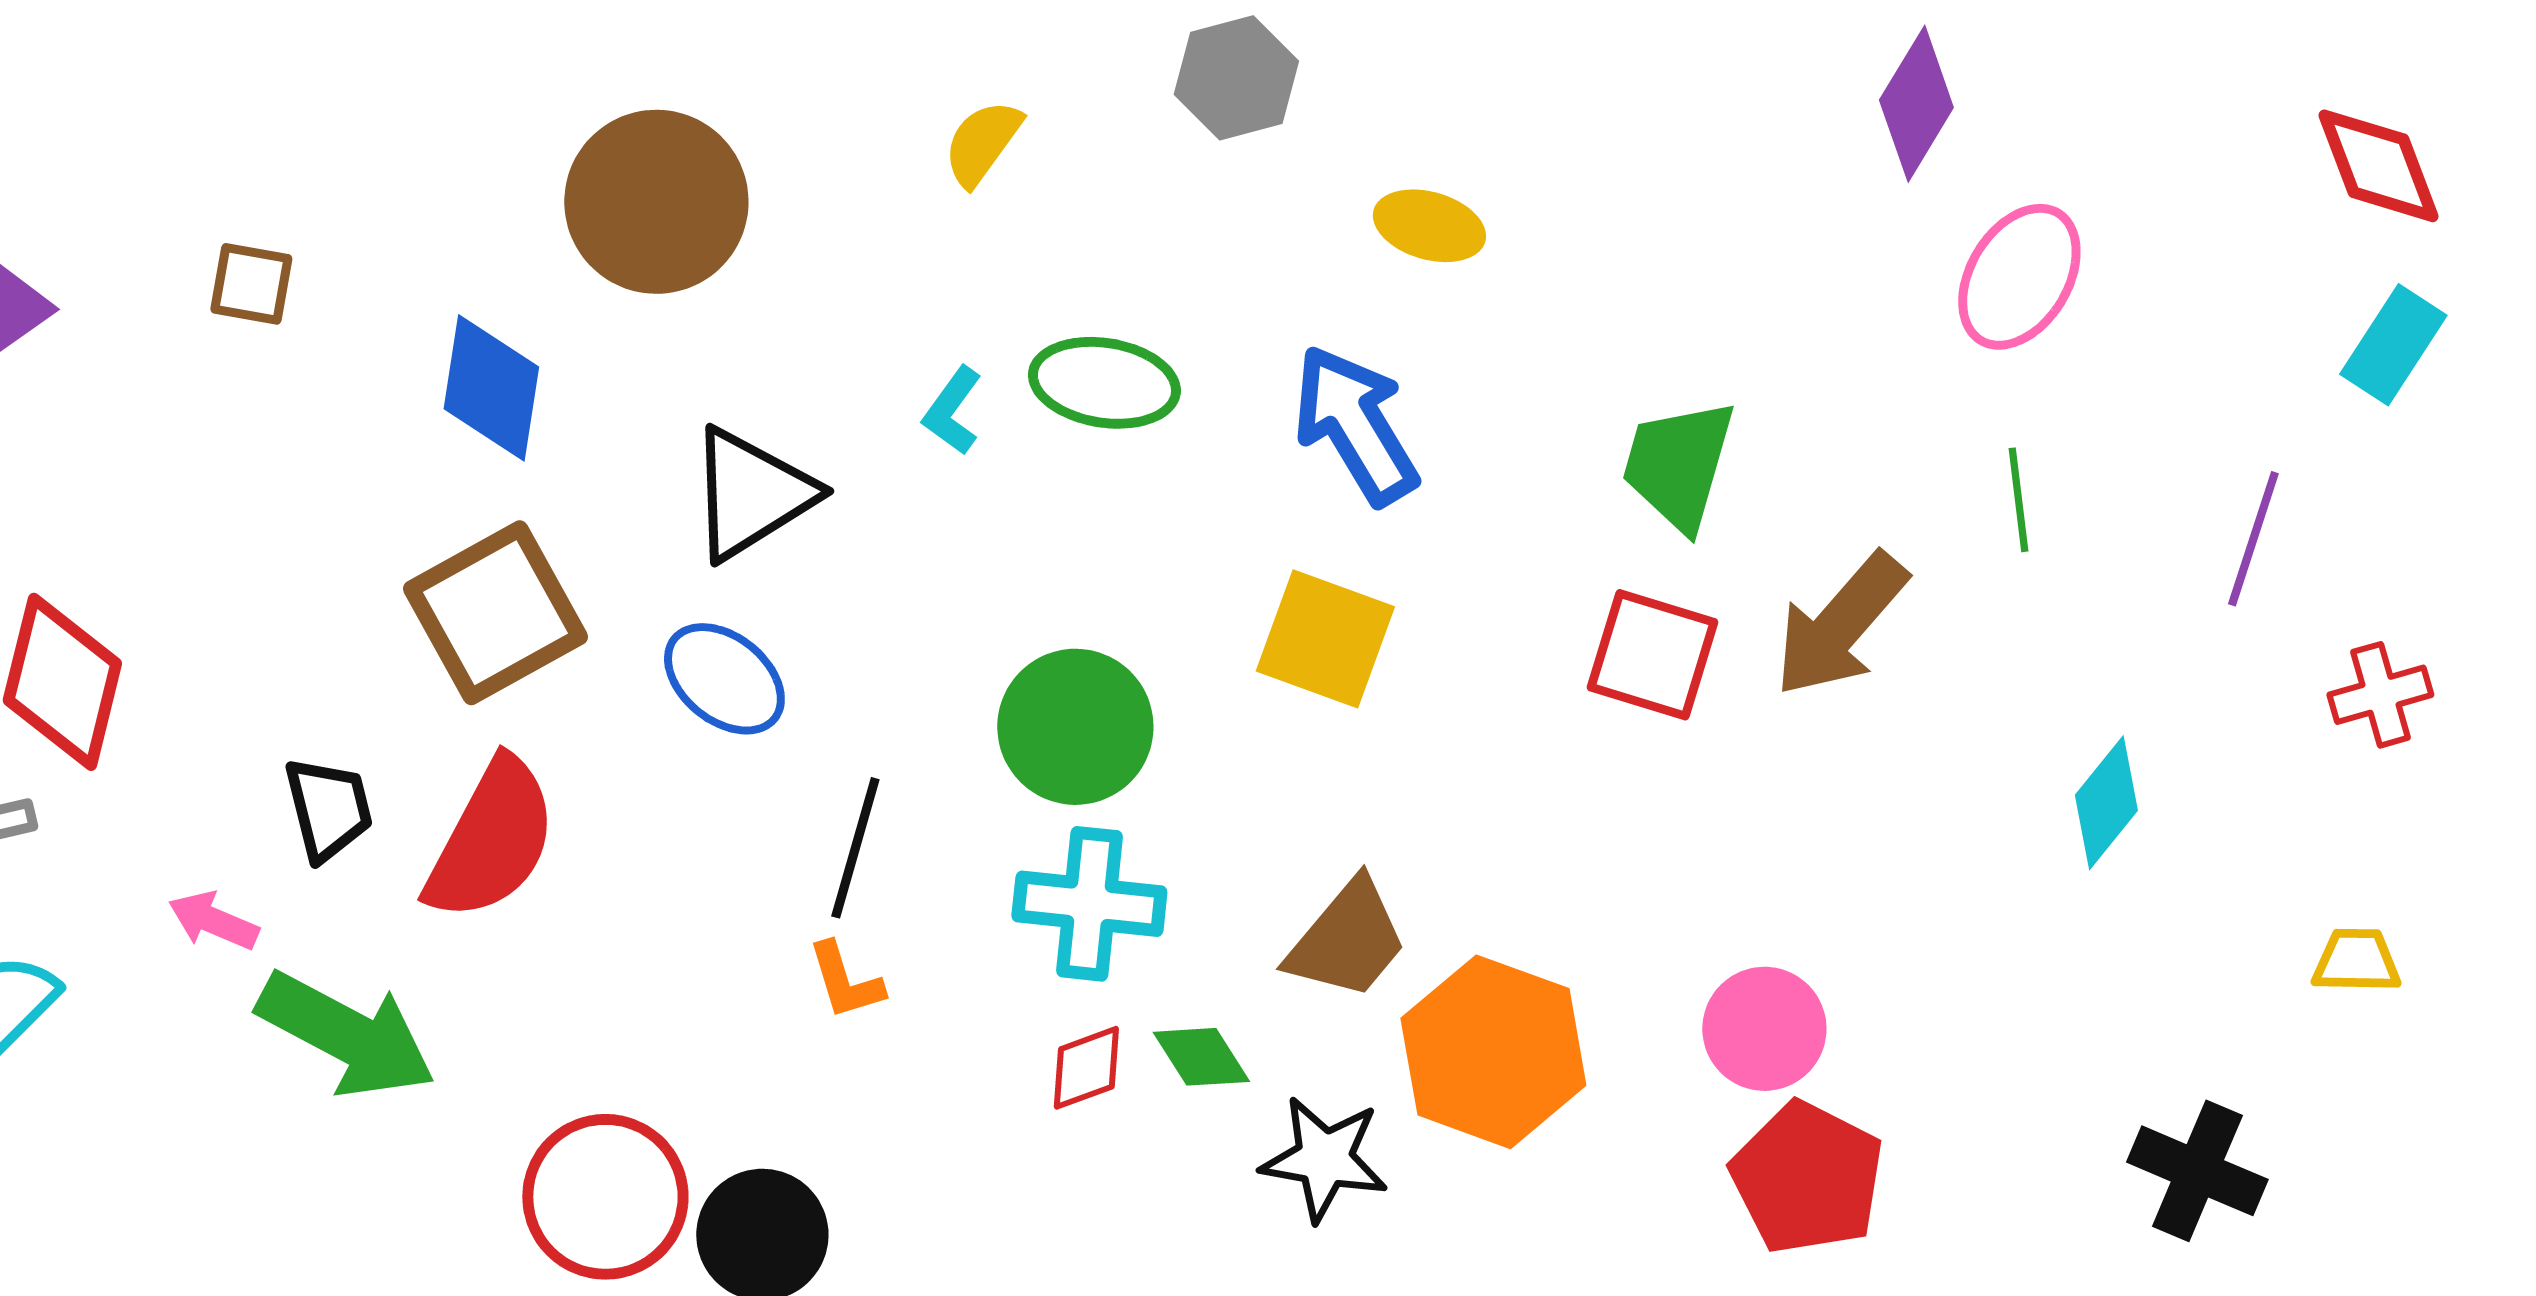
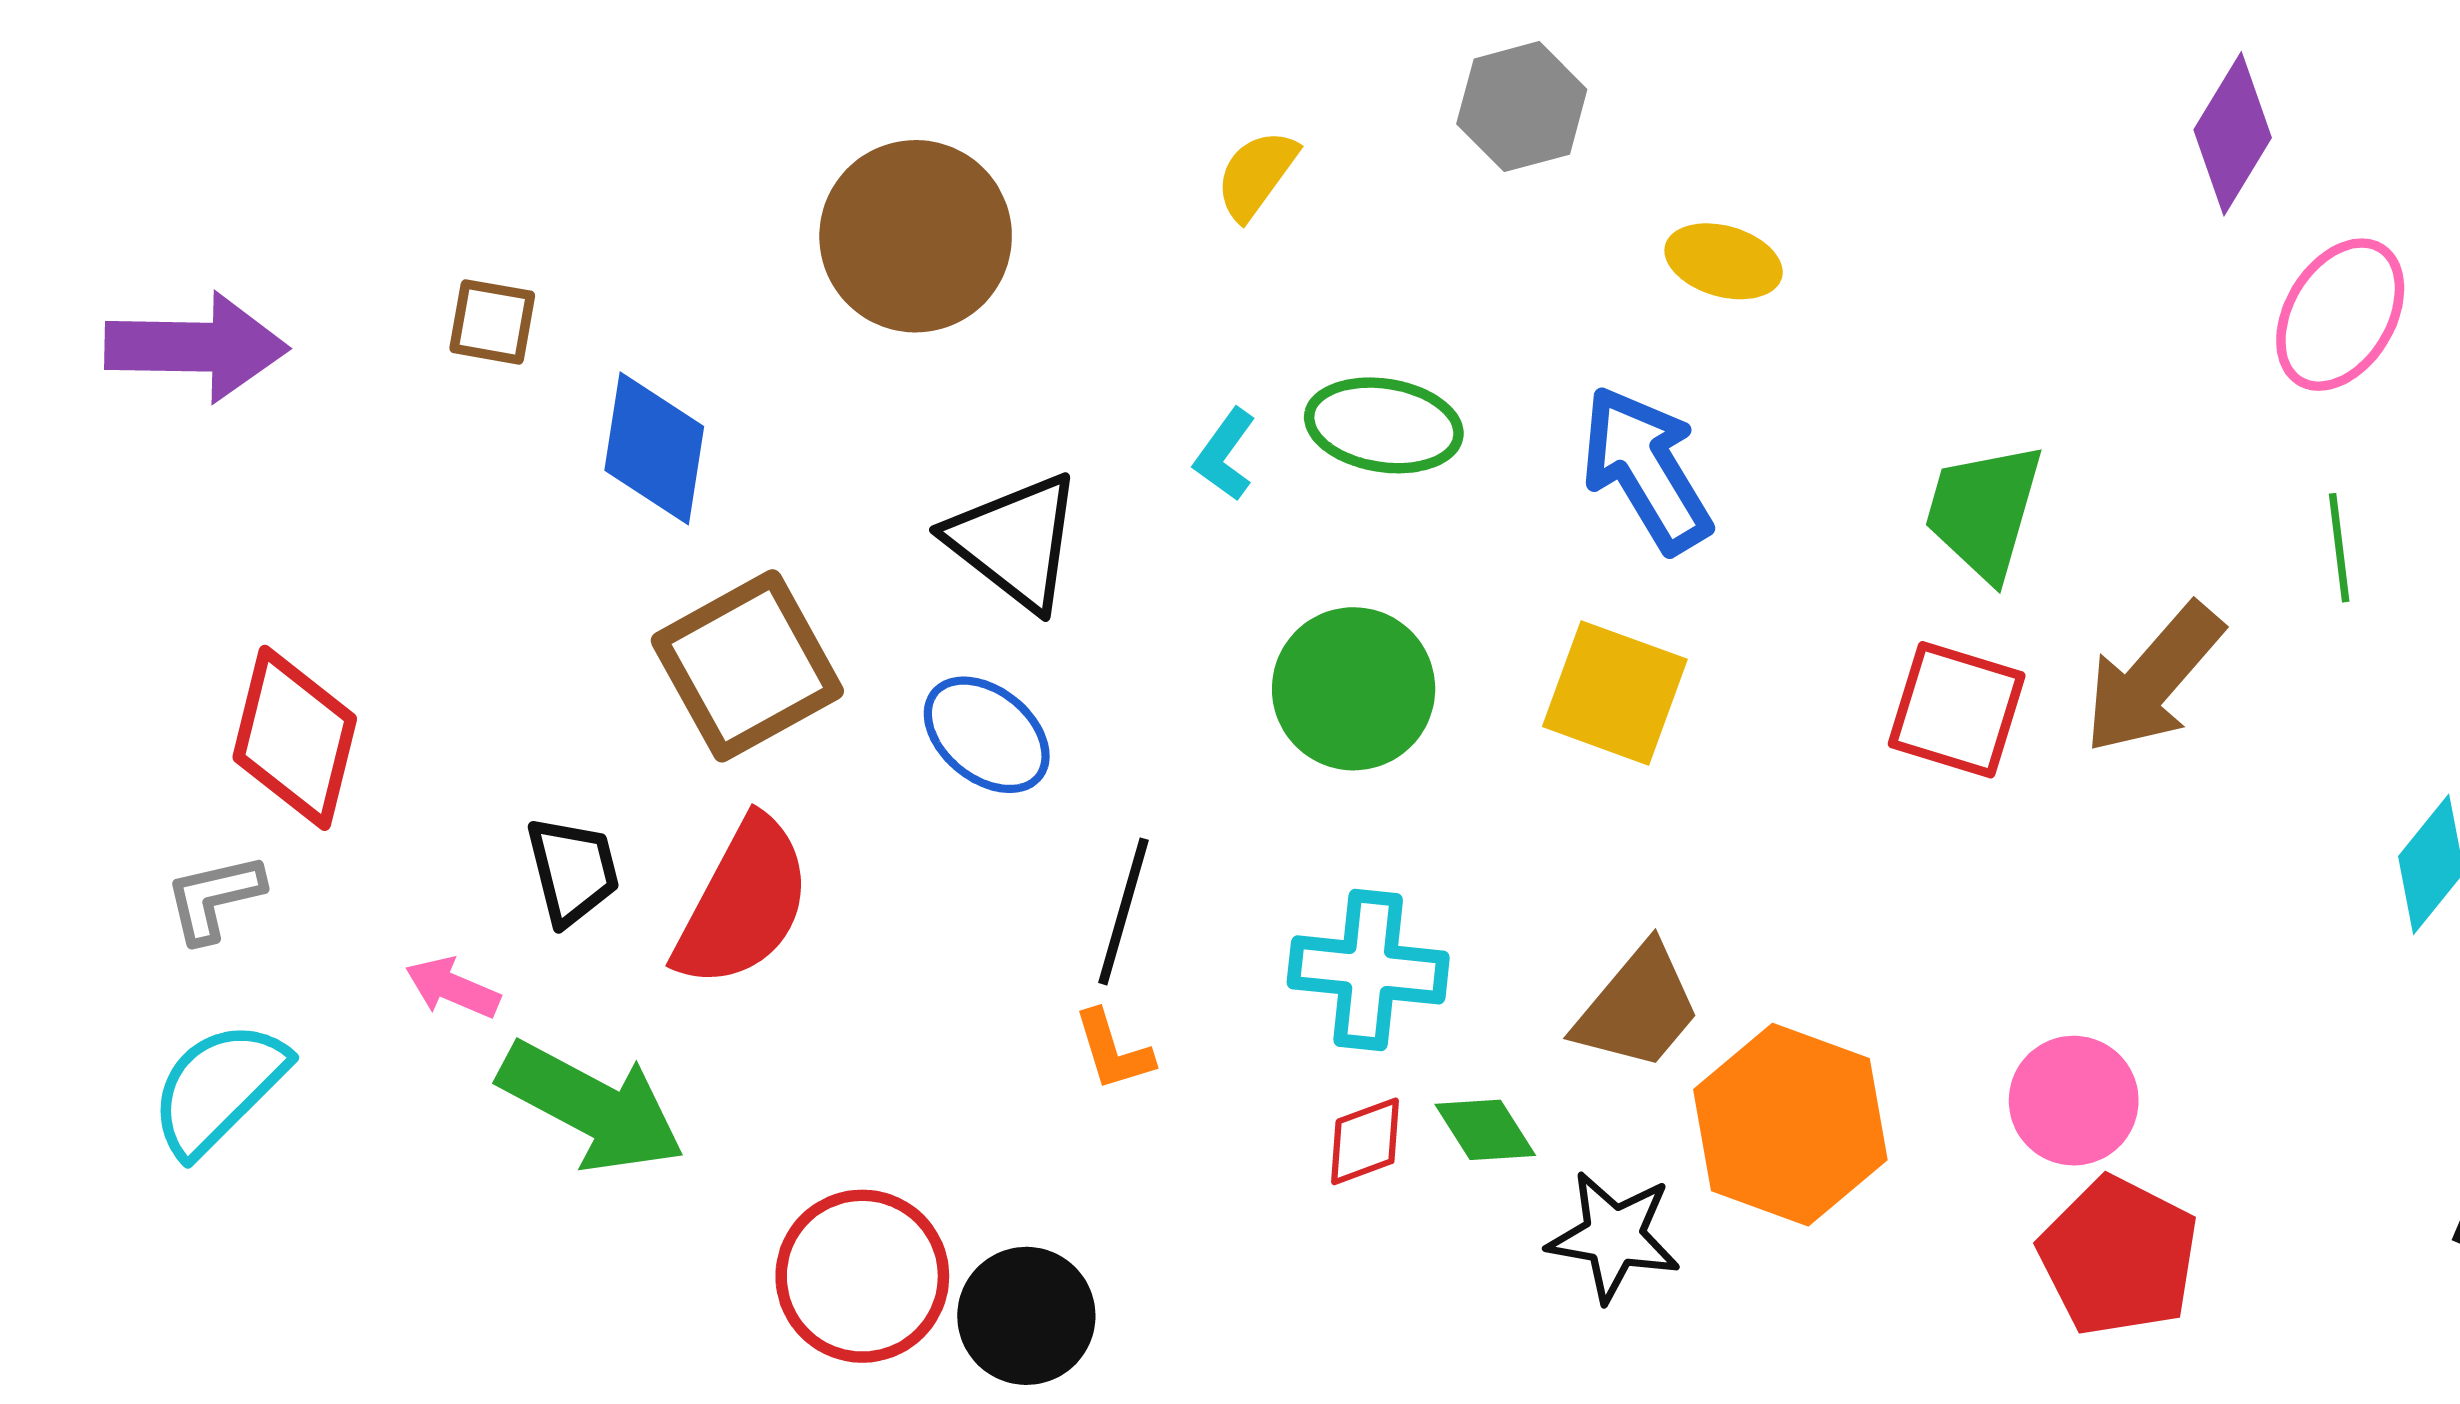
blue diamond: (491, 388) -> (654, 448), moved
black triangle: (751, 494) -> (1015, 541), turned -50
green circle: (1075, 727) -> (1354, 689), moved

